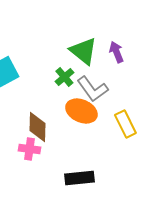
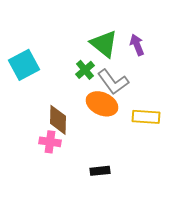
yellow rectangle: (125, 124) -> (146, 117), turned -60
black rectangle: (79, 178) -> (100, 171), size x0.7

